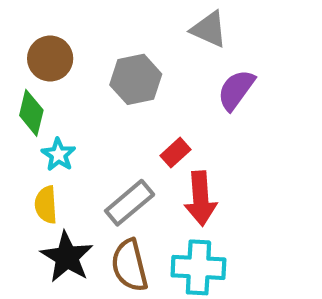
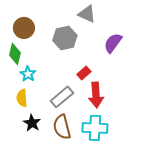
gray triangle: (209, 29) -> (87, 14), moved
black star: (67, 257) -> (32, 123), size x0.7

